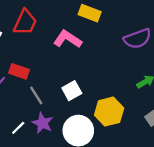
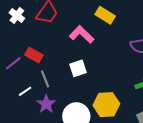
white square: (72, 91) -> (78, 68), moved
white line: (18, 128) -> (25, 91), moved

